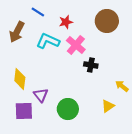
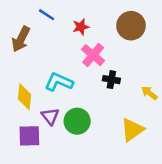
cyan L-shape: (48, 41) -> (59, 82), moved
yellow arrow: (122, 86) -> (149, 93), moved
yellow triangle: (108, 106) -> (132, 130), size x1.5
green circle: (68, 109) -> (77, 121), moved

